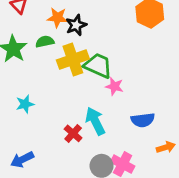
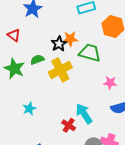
orange star: (57, 18) -> (70, 39), moved
green trapezoid: (98, 66) -> (90, 53), moved
pink star: (114, 86) -> (110, 83), moved

